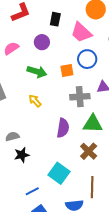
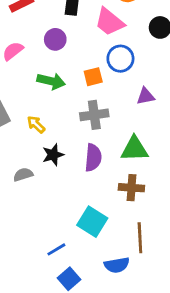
gray cross: (80, 97) -> (94, 115), moved
yellow arrow: (35, 101) -> (36, 124), moved
brown cross: (89, 151) -> (131, 188), turned -36
black star: (22, 155) -> (53, 155), moved

